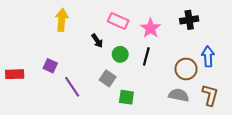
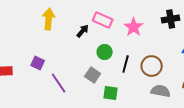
black arrow: (97, 41) -> (83, 31), moved, turned -104
black line: (146, 56) -> (126, 64), moved
brown circle: (186, 69) -> (152, 66), moved

